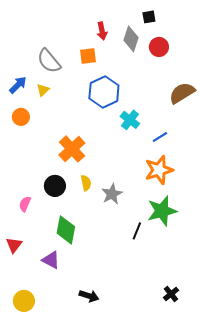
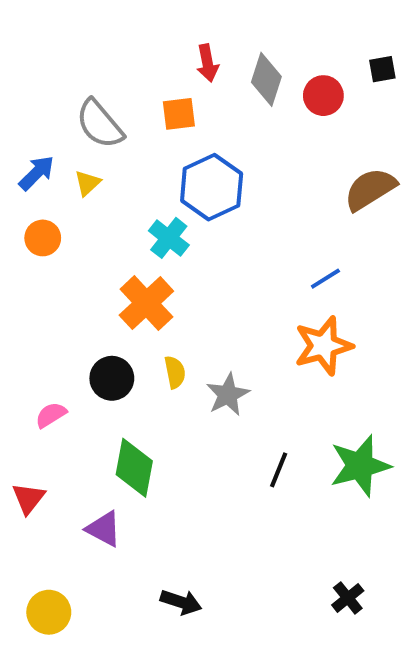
black square: (149, 17) -> (382, 69), moved
cyan cross: (130, 120) -> (169, 238), moved
pink semicircle: (25, 204) -> (51, 415), turned 35
green star: (162, 211) -> (360, 466), moved

